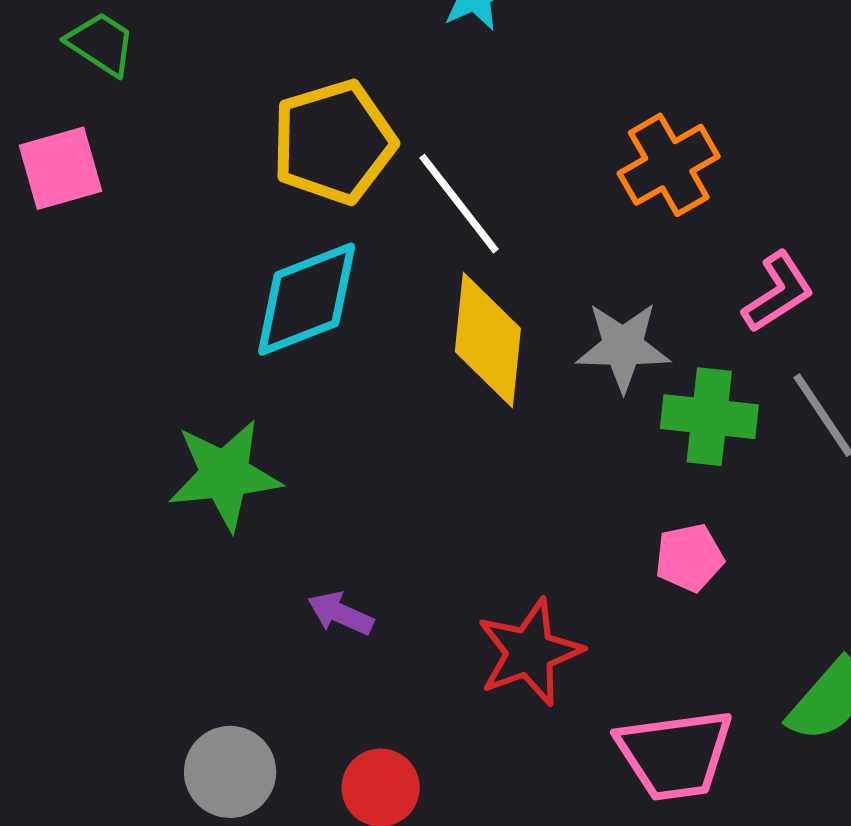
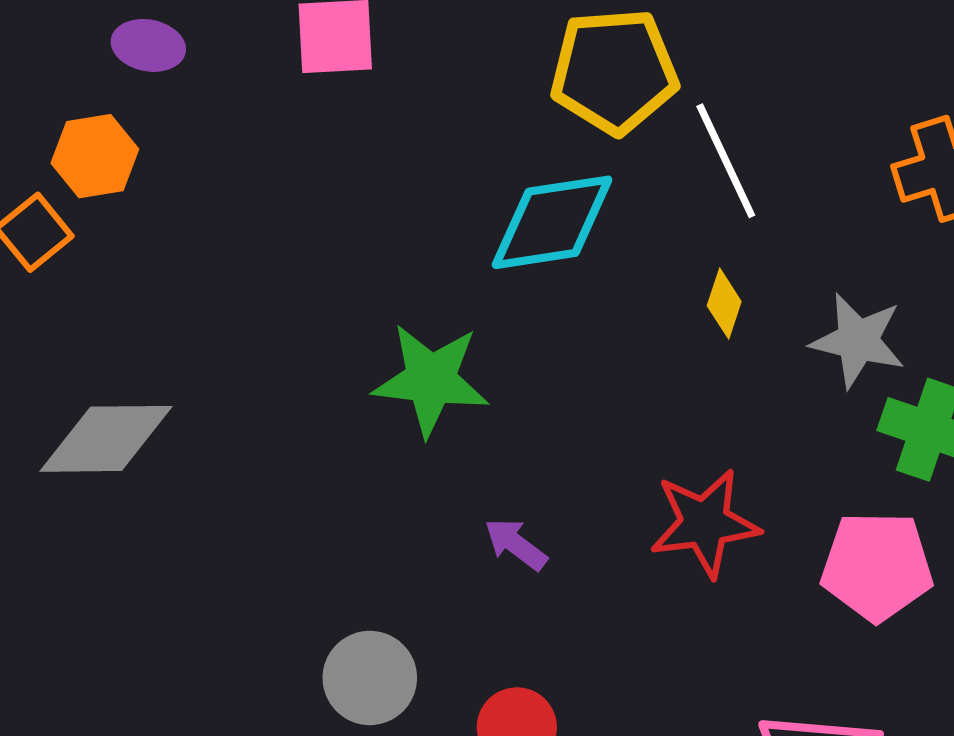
yellow diamond: (488, 340) -> (724, 304), size x0.5
pink pentagon: (689, 558) -> (877, 566), size x1.6
red star: (530, 652) -> (705, 523), moved

